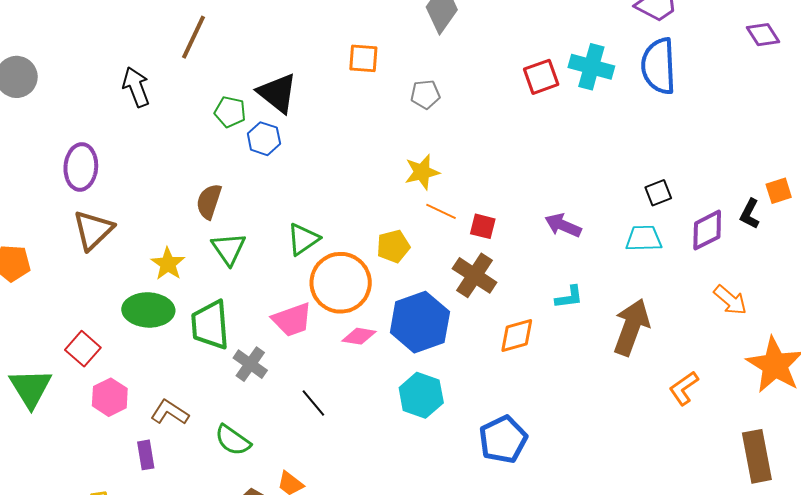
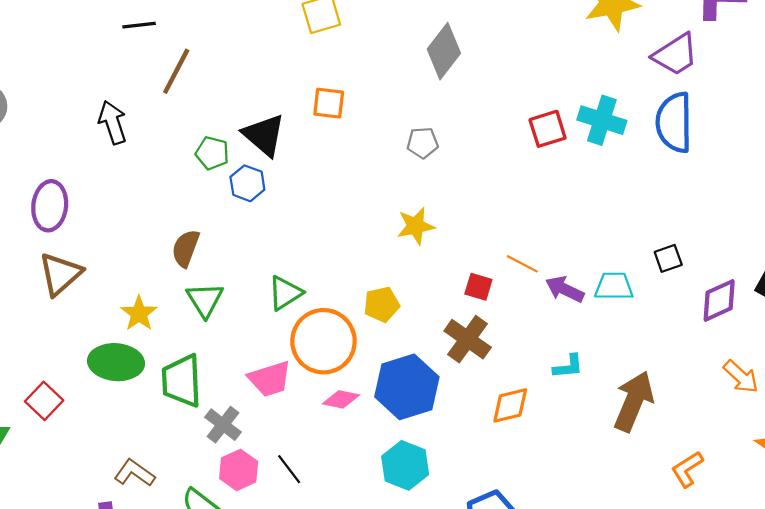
orange square: (363, 58) -> (329, 103), moved
orange line: (441, 211) -> (522, 264), moved
cyan trapezoid: (644, 238) -> (614, 286), moved
pink hexagon: (110, 397) -> (239, 470), moved

